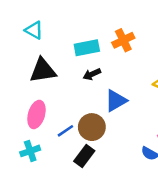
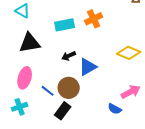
black arrow: (92, 74) -> (69, 56), moved
blue line: (65, 131) -> (48, 91), turned 72

